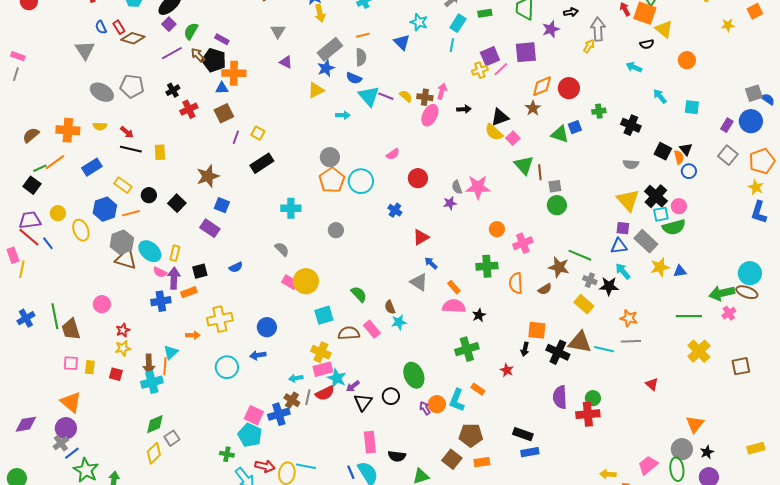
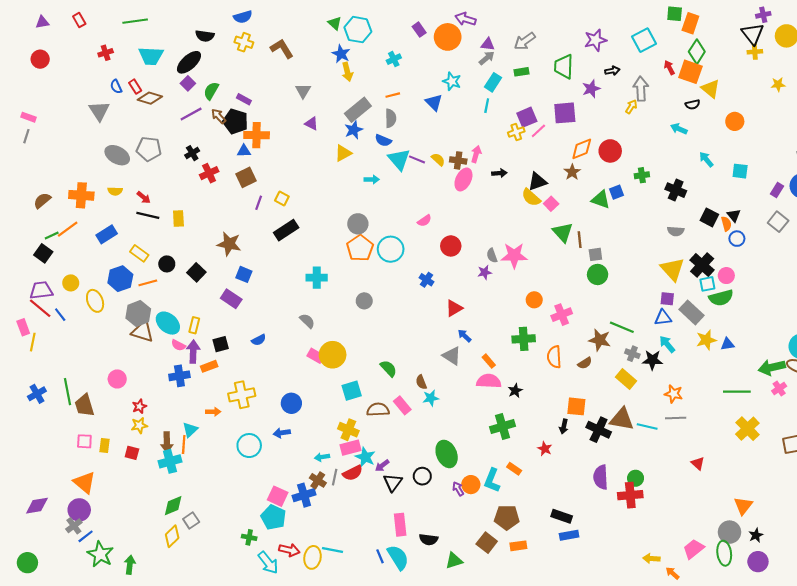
brown star: (208, 176) -> (229, 244), turned 30

